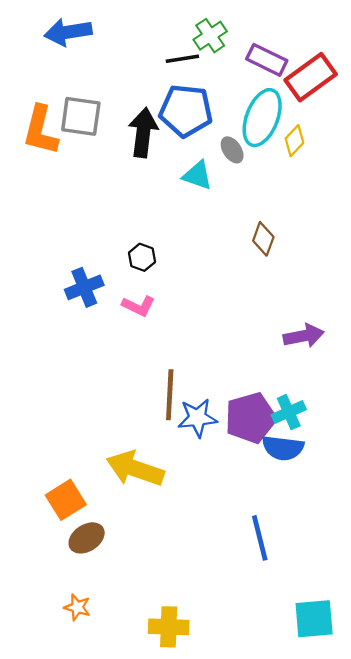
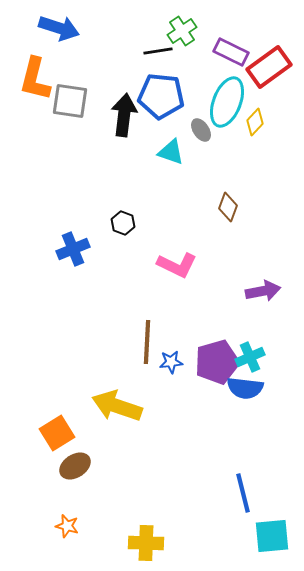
blue arrow: (68, 32) -> (59, 28), turned -153
orange L-shape: (40, 130) -> (35, 79), moved
pink L-shape: (139, 306) -> (177, 265), moved, size x1.4
blue star: (197, 418) -> (171, 362), size x0.7
blue line: (260, 538) -> (243, 493), moved

